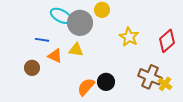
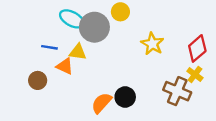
yellow triangle: (76, 50) -> (78, 52), moved
yellow cross: (165, 84) -> (195, 75), moved

